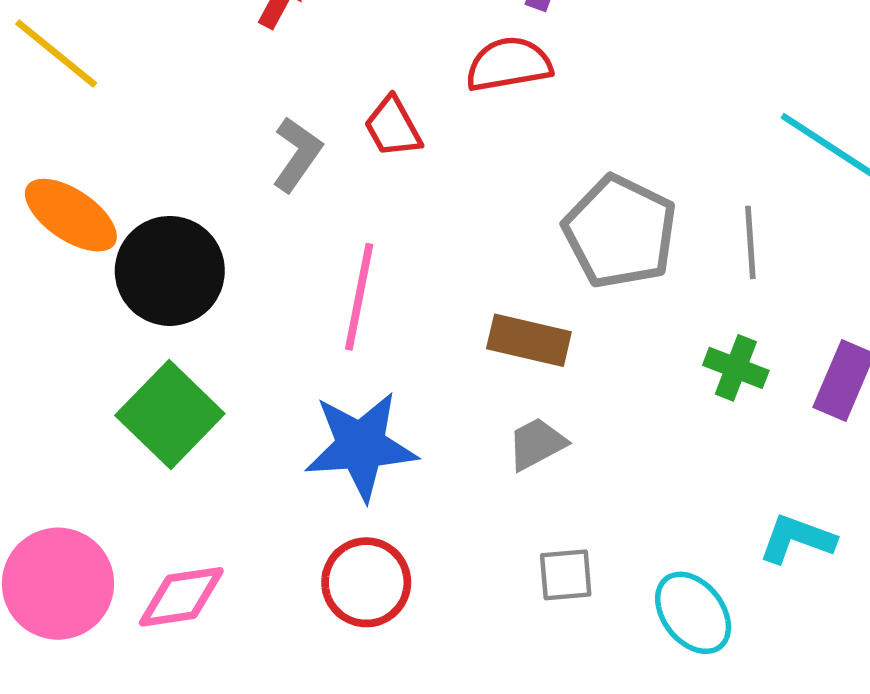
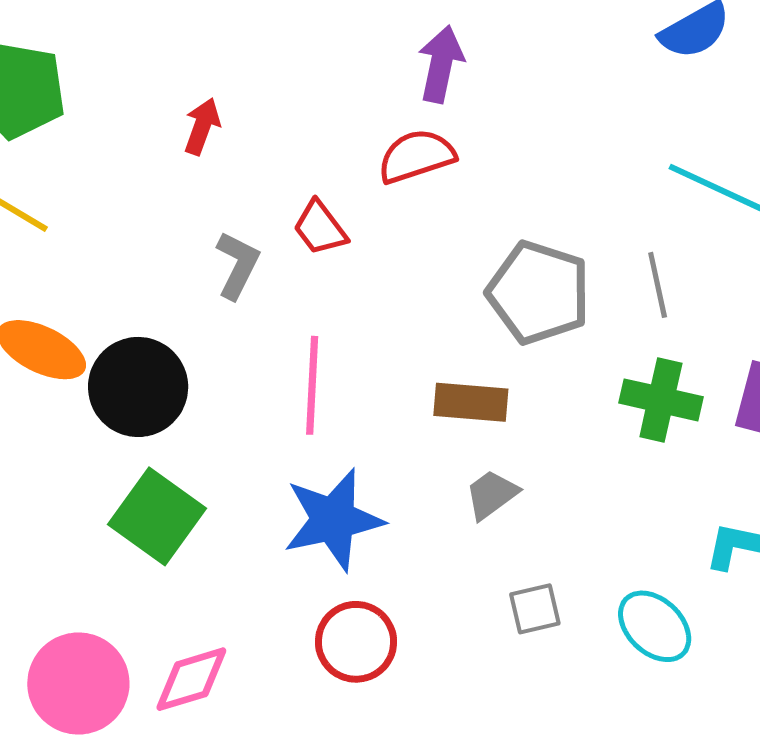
green cross: (736, 368) -> (661, 400), size x1.4

